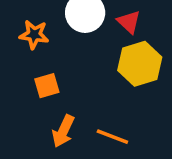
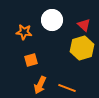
red triangle: (129, 22) -> (84, 25), moved

